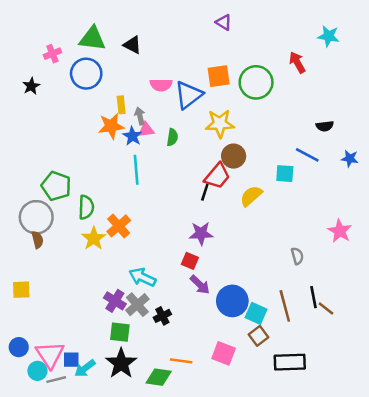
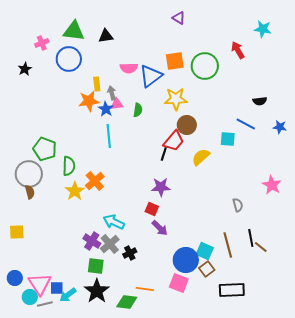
black triangle: (132, 45) -> (106, 36), turned -35
blue circle: (232, 301) -> (186, 260), moved

